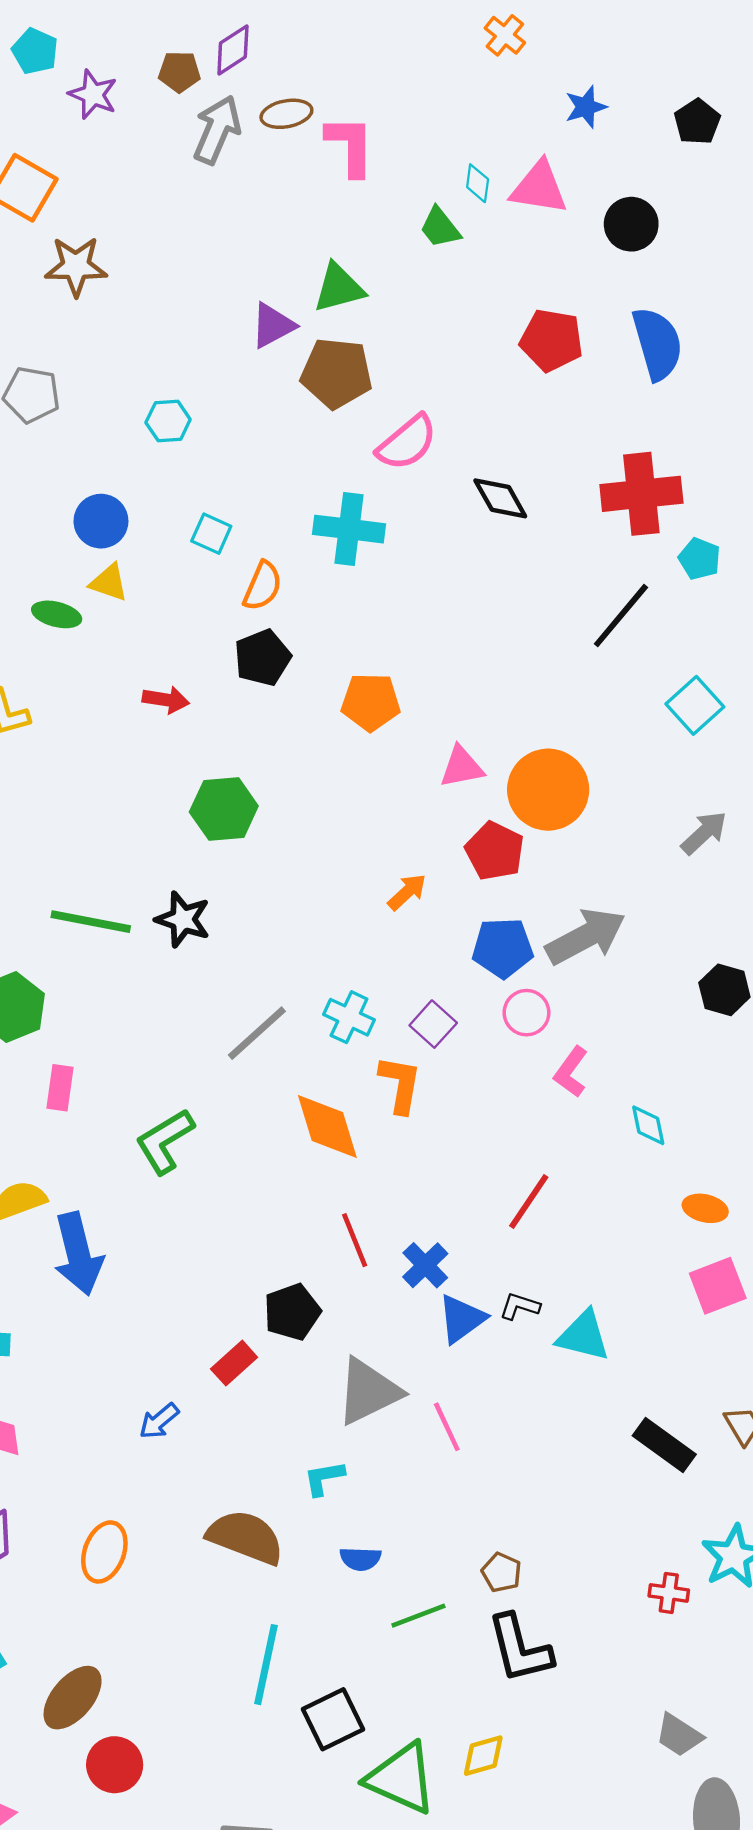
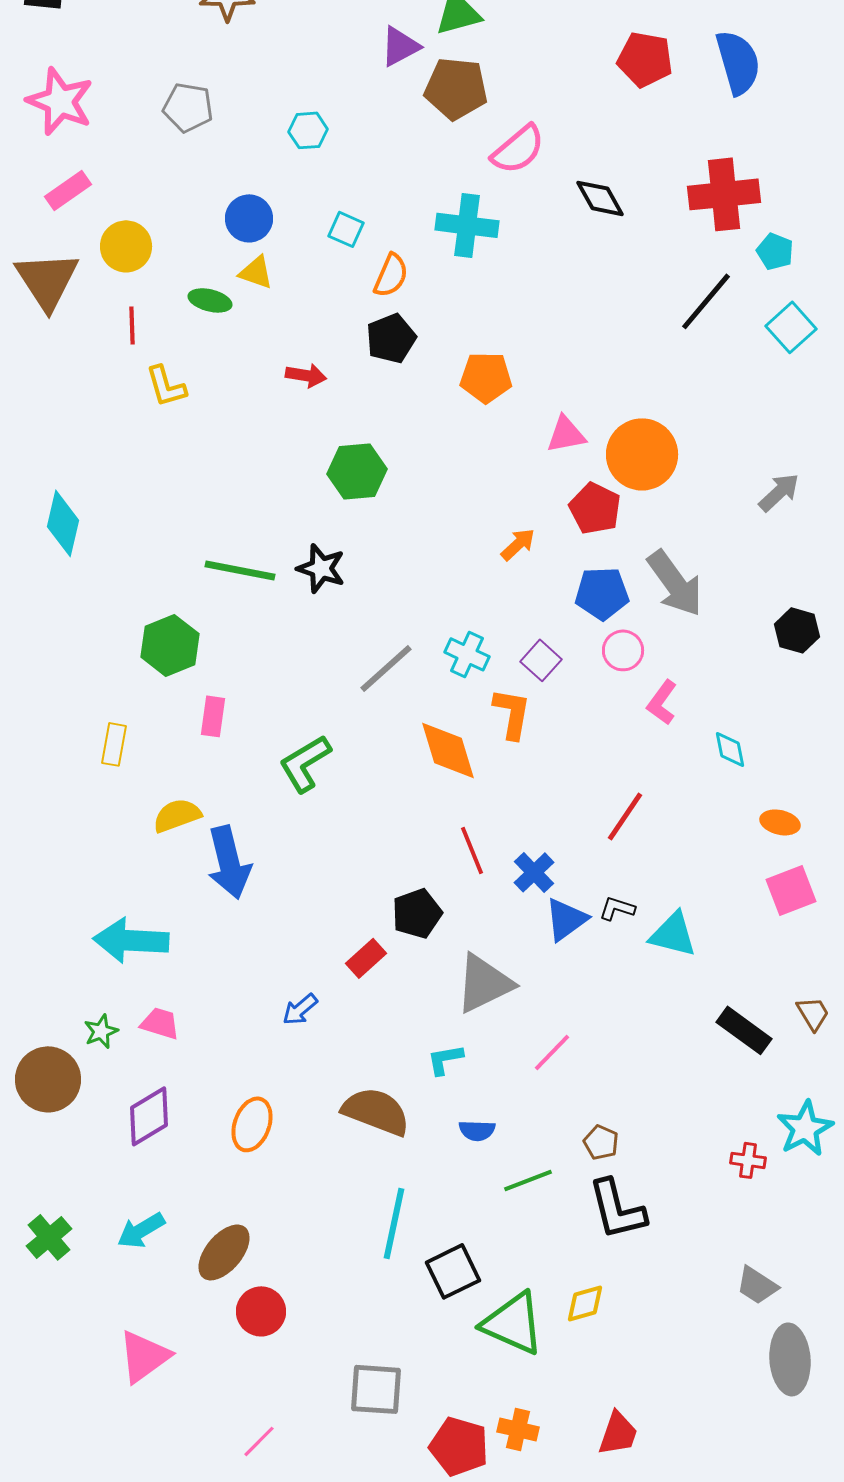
cyan square: (695, 705) -> (791, 327), moved
gray arrow: (586, 936) -> (675, 583), turned 82
pink line: (447, 1427) -> (552, 1052), moved, turned 69

